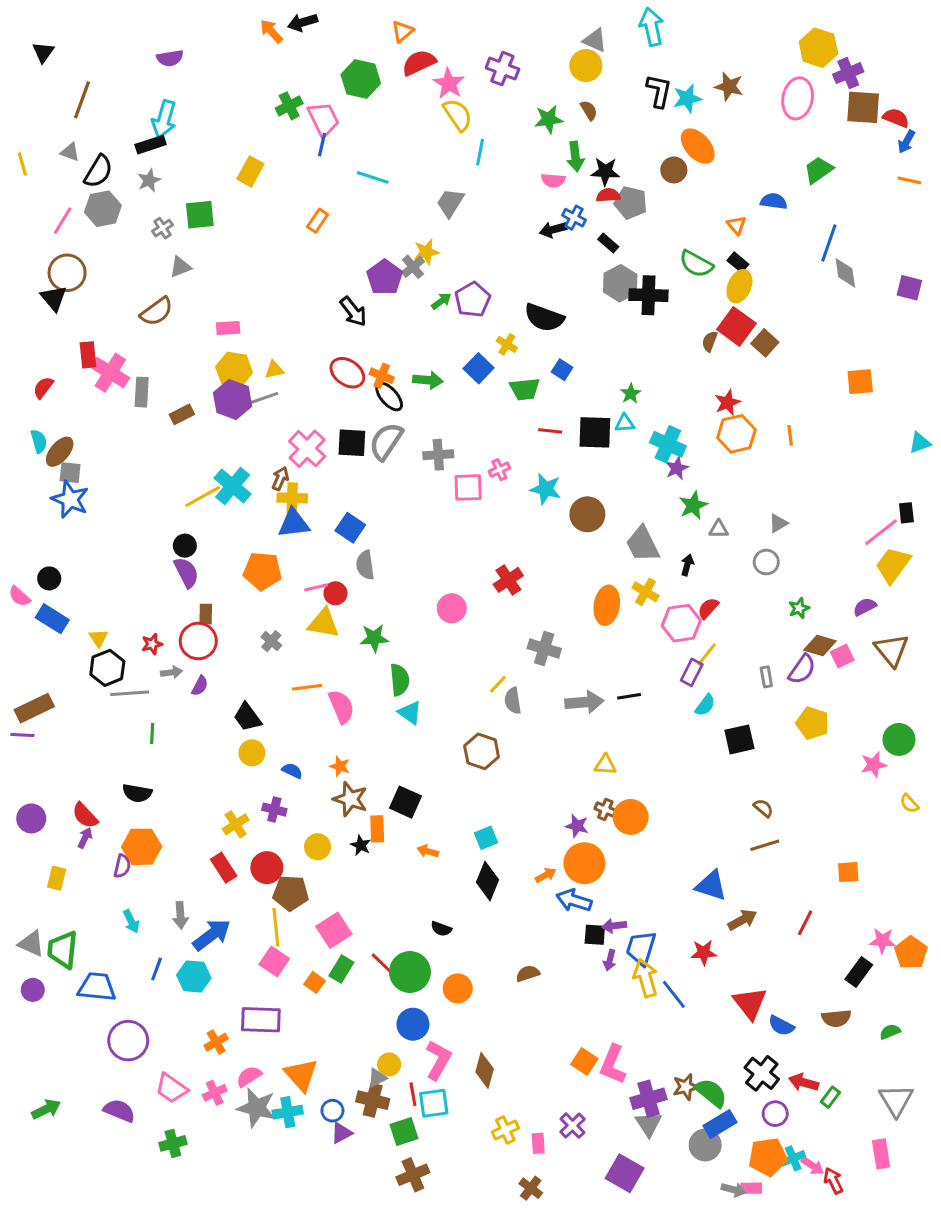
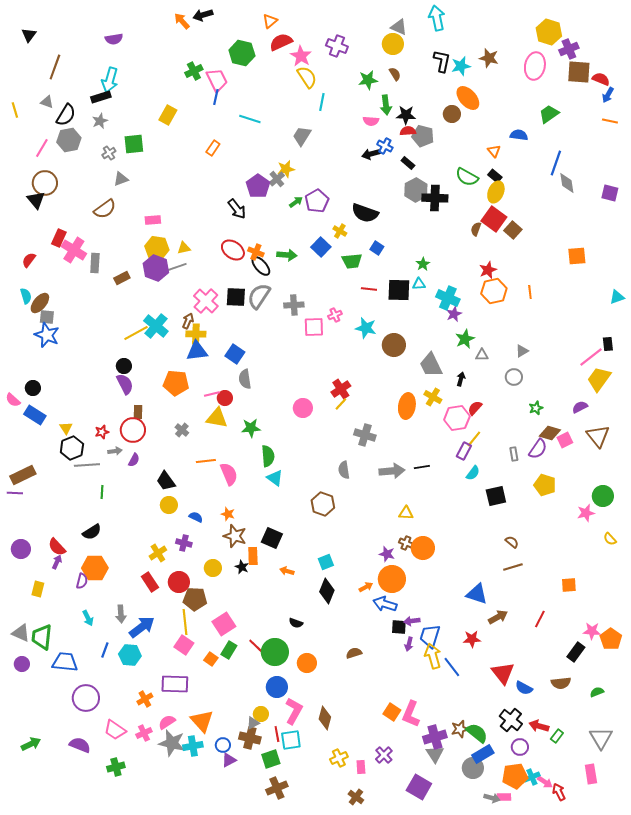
red rectangle: (88, 355) -> (59, 238), turned 30
yellow line: (498, 684) -> (341, 404), moved
black semicircle: (137, 793) -> (92, 532), turned -42

